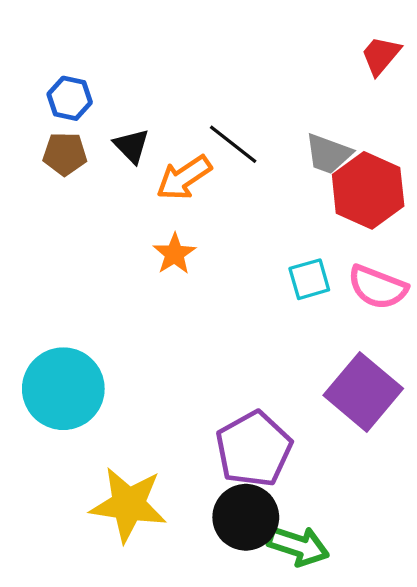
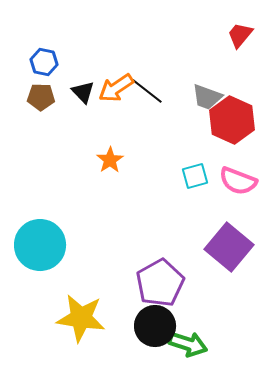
orange arrow: (184, 178) -> (116, 88), moved

